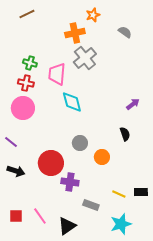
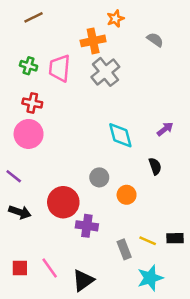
green cross: (30, 63) -> (29, 66), moved
pink trapezoid: (57, 74) -> (60, 68), moved
cyan diamond: (72, 102) -> (120, 135), moved
gray rectangle: (91, 205) -> (124, 249), moved, turned 49

